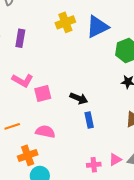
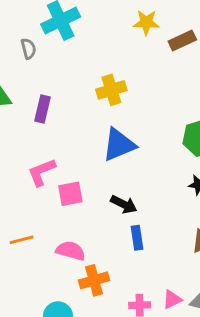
blue triangle: (97, 27) -> (119, 145), moved
pink L-shape: (23, 80) -> (42, 172), turned 125
orange cross: (28, 155) -> (94, 280), moved

